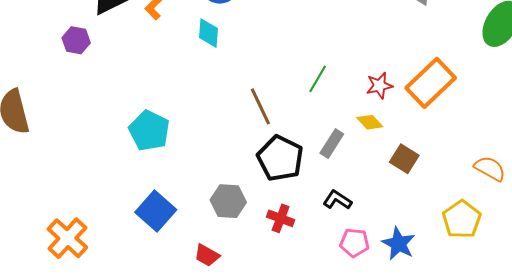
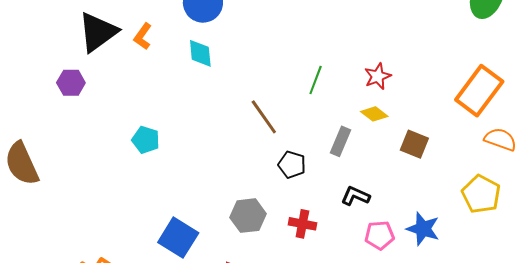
orange rectangle: (431, 83) -> (479, 91), moved
cyan pentagon: (149, 131) -> (146, 140), moved, size x0.7
black pentagon: (280, 158) -> (292, 165), size x0.6

